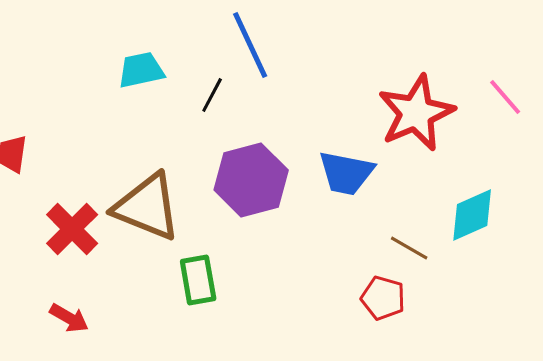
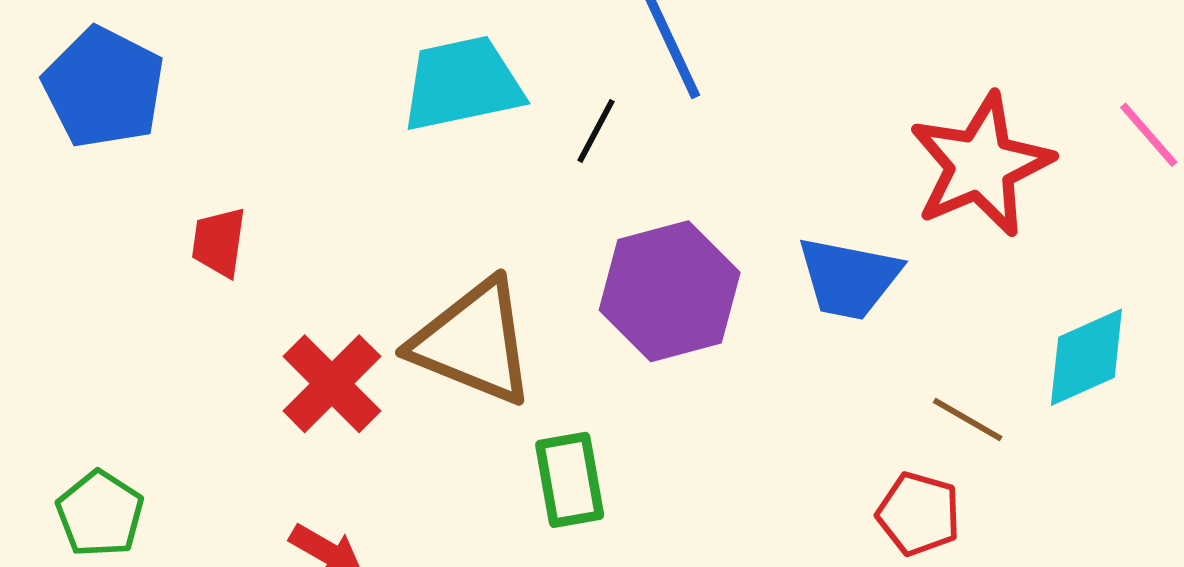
cyan trapezoid: (141, 70) -> (462, 84), size x1.4

